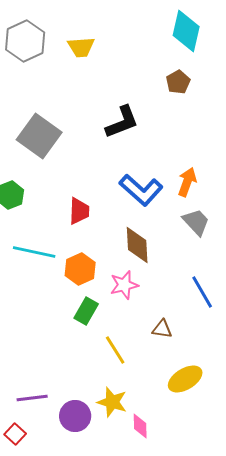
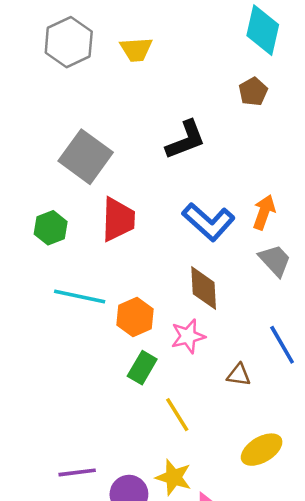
red trapezoid: (79, 211) -> (118, 219), moved, size x1.4
brown triangle: (162, 329) -> (239, 375), moved

